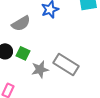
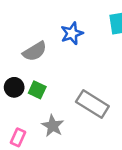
gray star: (40, 69) -> (53, 126), moved, turned -30

